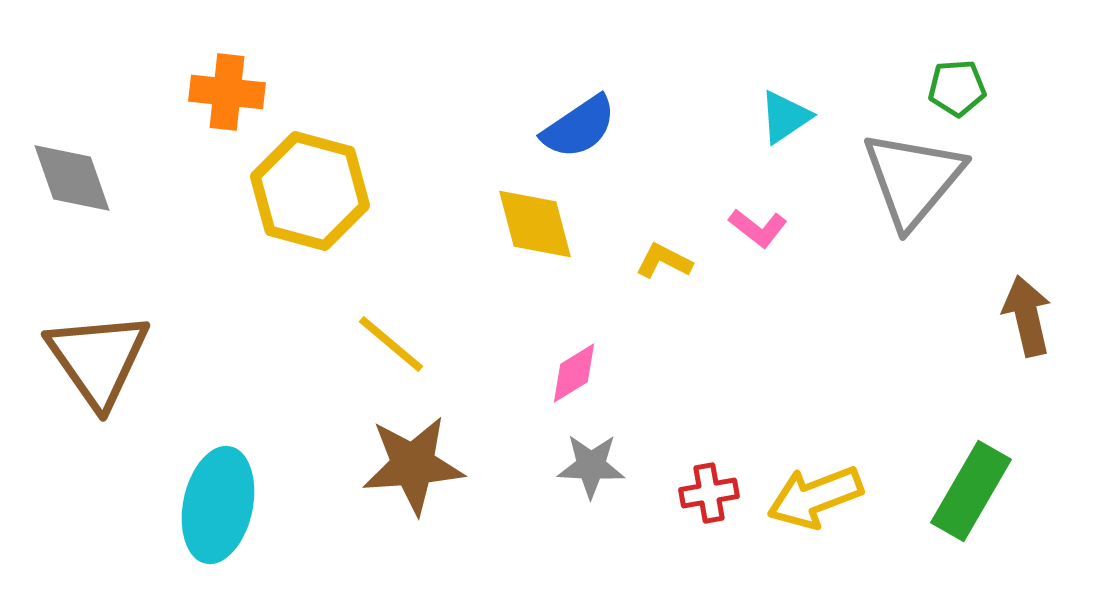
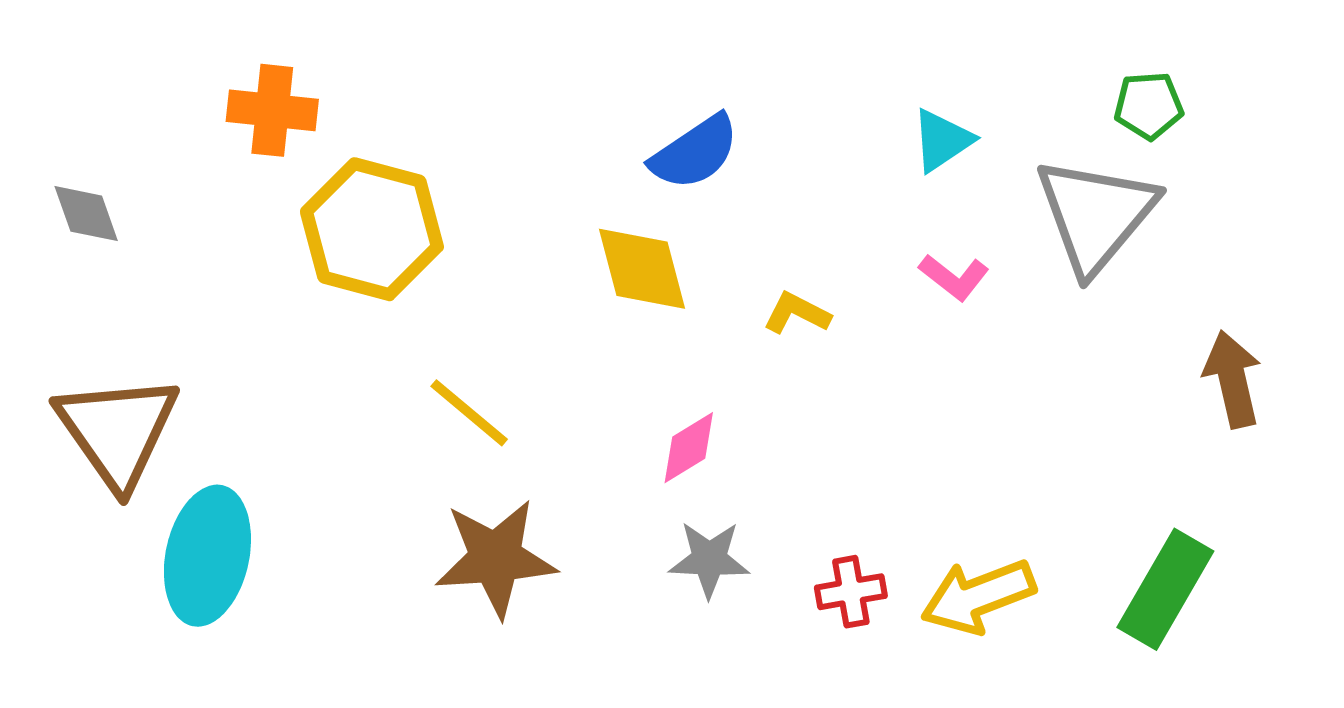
gray diamond: (72, 178) -> (86, 214), size x0.7
pink L-shape: (758, 228) -> (954, 277), moved
cyan ellipse: (218, 505) -> (207, 556), moved

